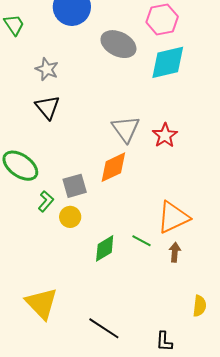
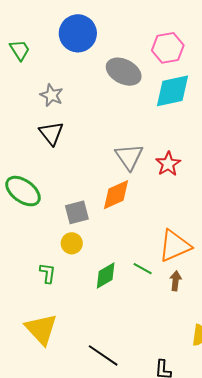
green L-shape: (46, 201) -> (48, 273), moved, turned -35

